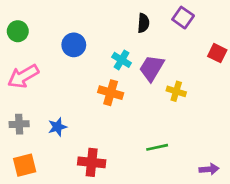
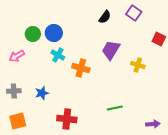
black semicircle: (143, 23) -> (105, 17), turned 32
green circle: (18, 31) -> (33, 34), moved
cyan cross: (122, 60) -> (58, 55), moved
pink arrow: (23, 76) -> (17, 56), size x0.7
yellow cross: (176, 91) -> (138, 65), moved

